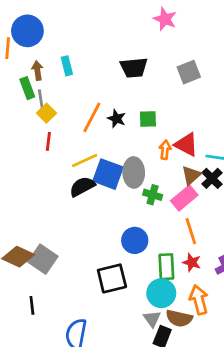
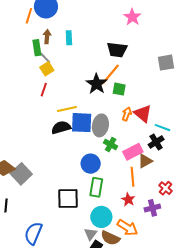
pink star: (165, 19) -> (132, 17), moved
gray square: (189, 72) -> (166, 63), moved
gray line: (41, 99) -> (45, 58), turned -48
orange line: (92, 117) -> (111, 74), moved
black star: (117, 119) -> (97, 84), size x1.5
blue square: (108, 174) -> (82, 123), turned -30
brown triangle: (191, 175) -> (145, 161), moved
blue circle: (135, 240) -> (91, 164), moved
green rectangle: (166, 267) -> (96, 187), moved
orange arrow: (199, 300) -> (127, 228), turned 125

